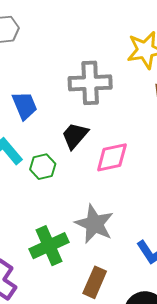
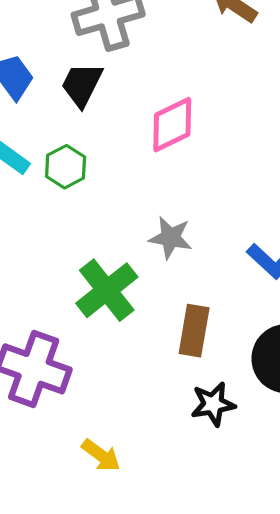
black trapezoid: (75, 136) -> (82, 85), moved
gray star: (94, 224) -> (170, 238), size x0.7

